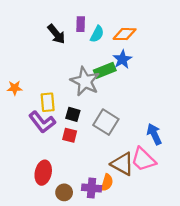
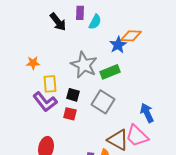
orange diamond: (125, 34) -> (131, 36), moved
green rectangle: (105, 70) -> (110, 72), moved
orange star: (15, 88) -> (33, 63), moved

